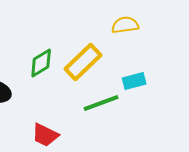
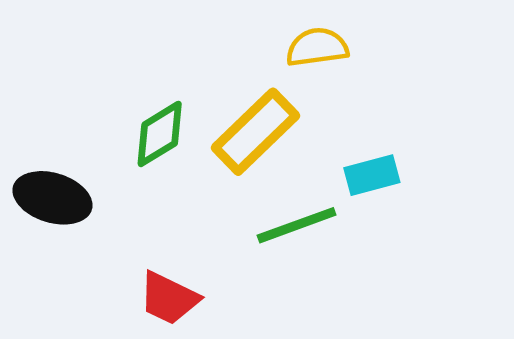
yellow semicircle: (125, 25) -> (317, 47), moved

